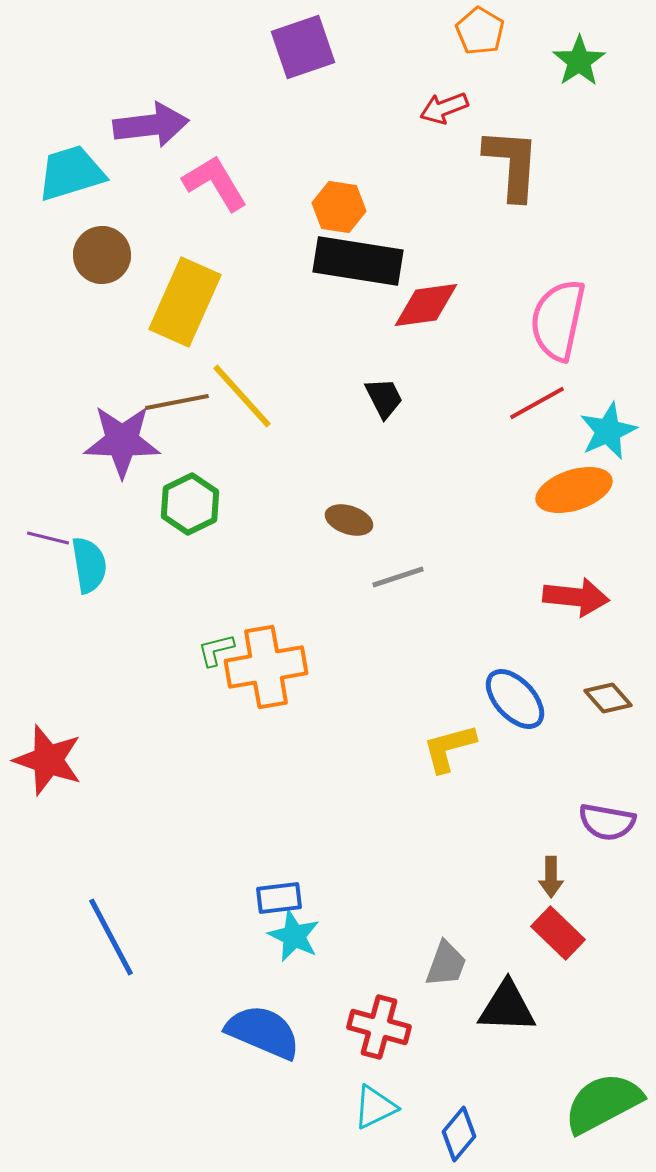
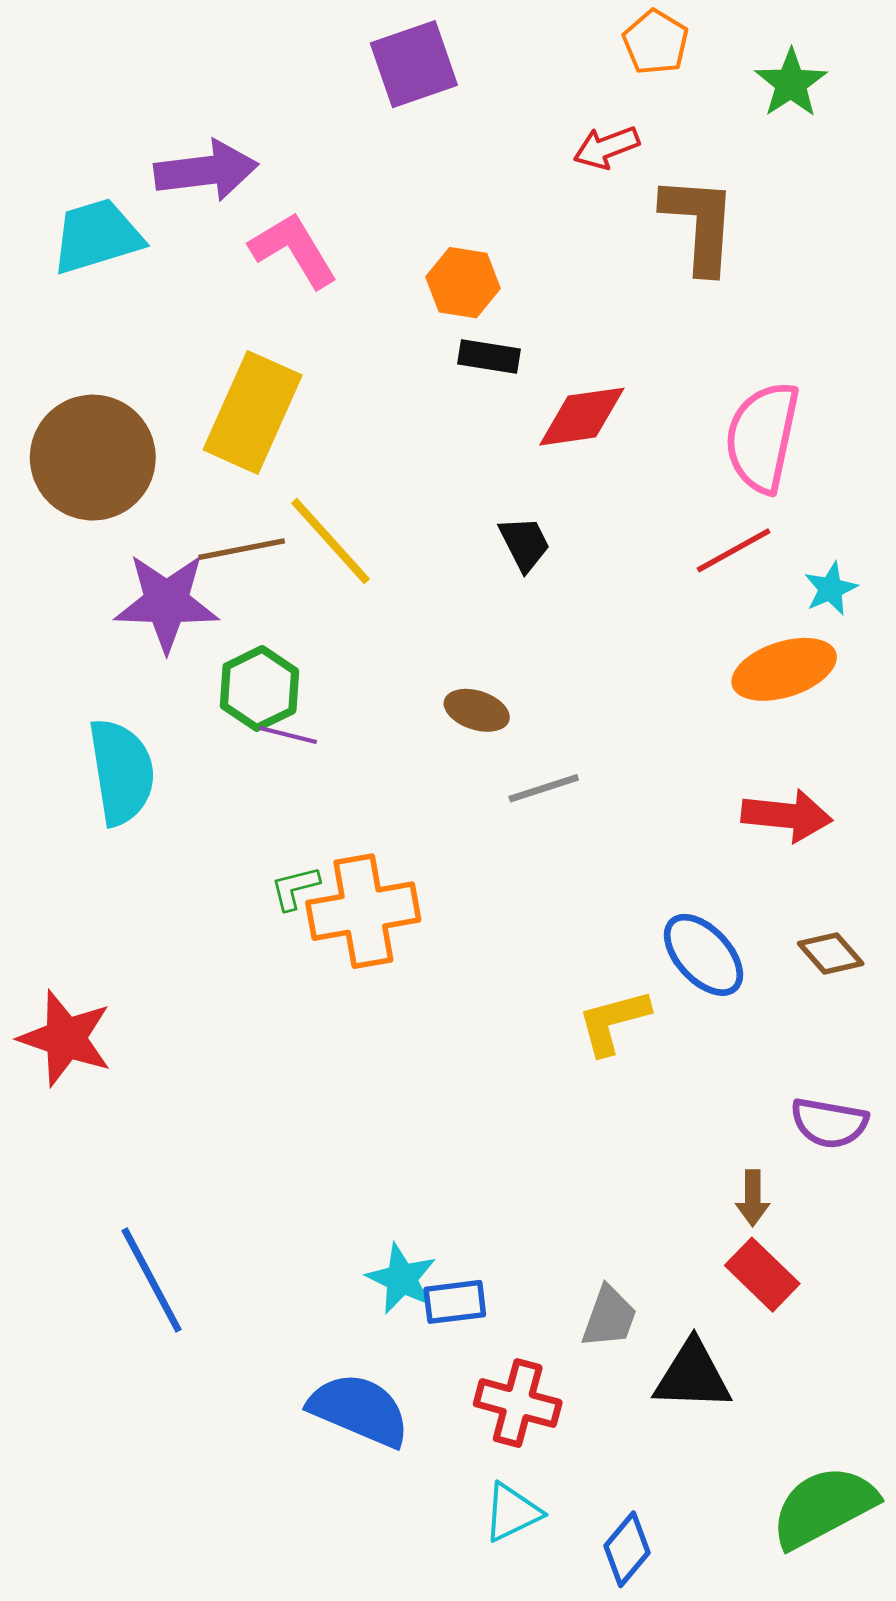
brown circle: (102, 255) -> (93, 458), moved, size x1.6
black rectangle: (358, 261) -> (489, 356), size x0.5
cyan star: (608, 431) -> (831, 589), size x0.7
purple line: (48, 538) -> (288, 735), moved
cyan semicircle: (89, 565) -> (121, 772), size x1.4
blue rectangle: (279, 898) -> (455, 1302), moved

